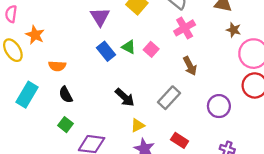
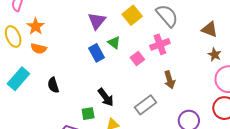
pink cross: (185, 28) -> (160, 44), moved
green triangle: (129, 47) -> (114, 43), moved
orange semicircle: (57, 66) -> (39, 49), moved
green square: (66, 125) -> (88, 114), moved, turned 32

